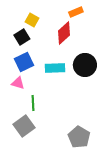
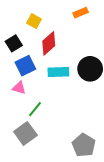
red diamond: (64, 33) -> (49, 43), moved
black square: (22, 37) -> (14, 43), moved
green line: (33, 103) -> (35, 109), turned 42

